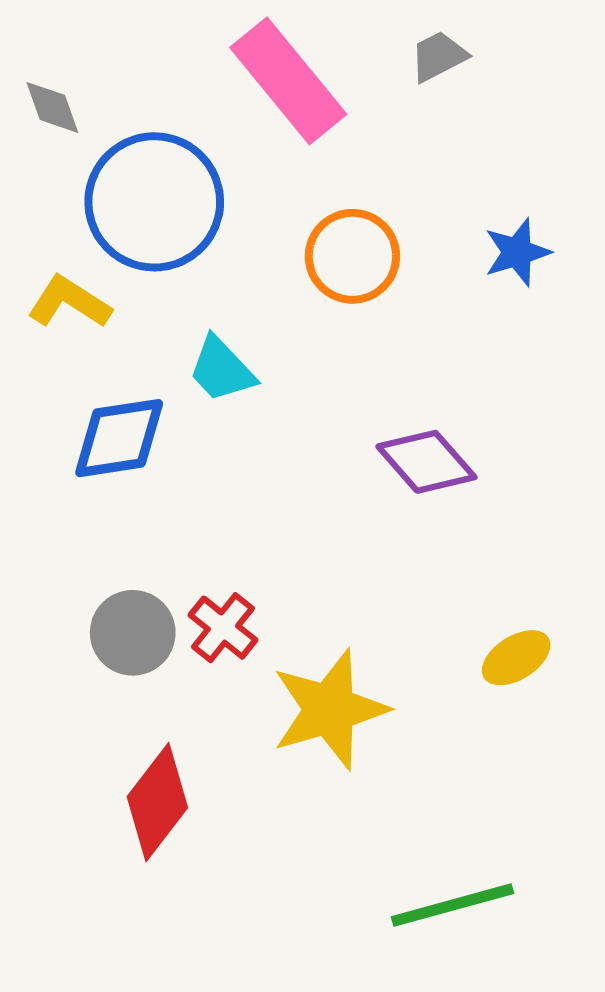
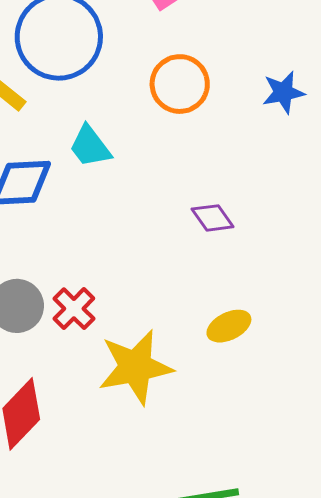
purple diamond: (426, 462) -> (213, 218), size x0.7
yellow ellipse: (516, 658) -> (229, 326), moved

